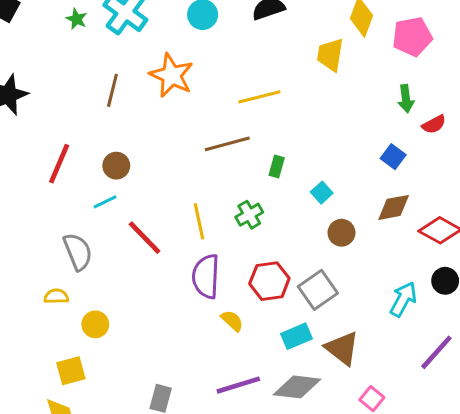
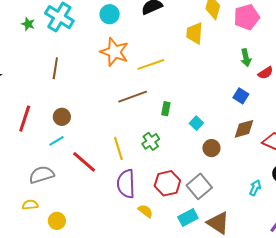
orange star: (171, 75) -> (114, 52), moved
gray semicircle: (78, 252) -> (42, 175), turned -80
cyan arrow: (403, 299) -> (255, 188), size x0.7

